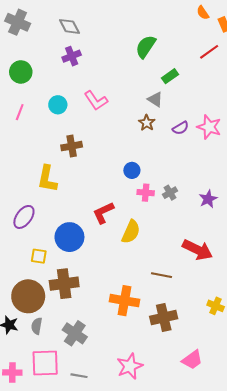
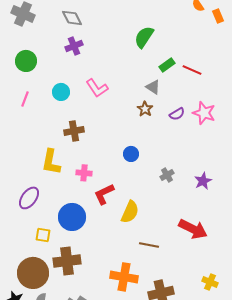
red line: (209, 52) -> (192, 70), moved, turned 60
pink cross: (146, 193) -> (84, 173), moved
brown line: (162, 275) -> (149, 245), moved

